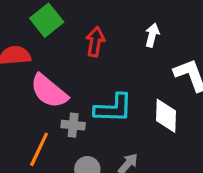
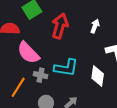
red arrow: (95, 42) -> (60, 26), size x1.4

